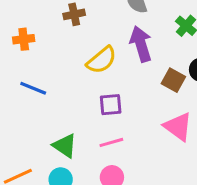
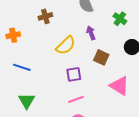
purple arrow: (141, 44) -> (91, 33), size x0.6
brown square: (173, 80) -> (101, 57), moved
green triangle: (65, 146) -> (27, 101), moved, turned 30

